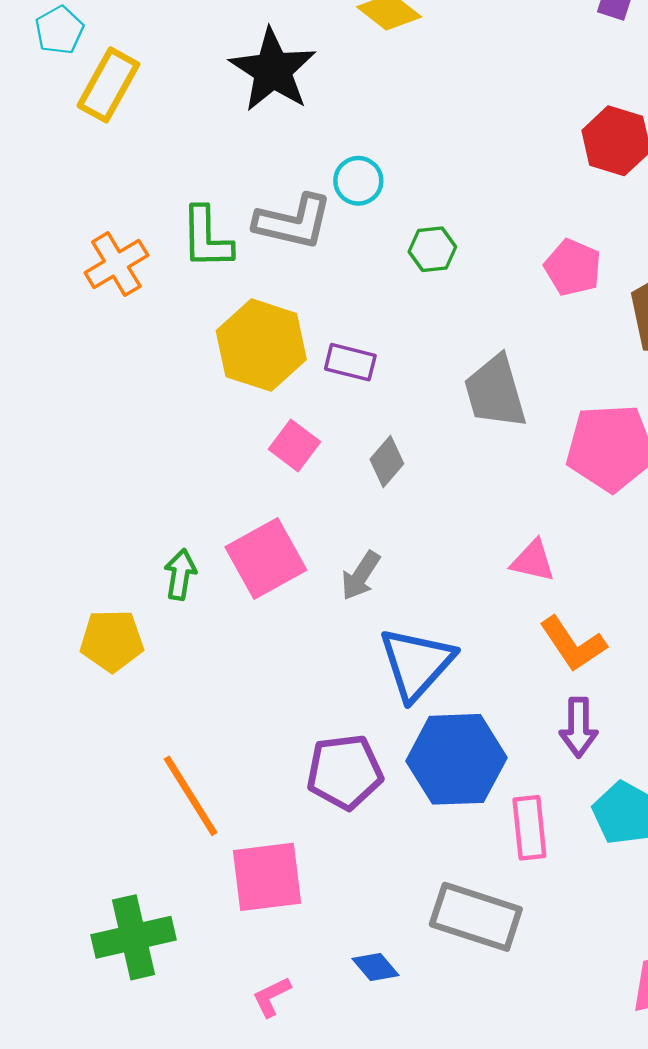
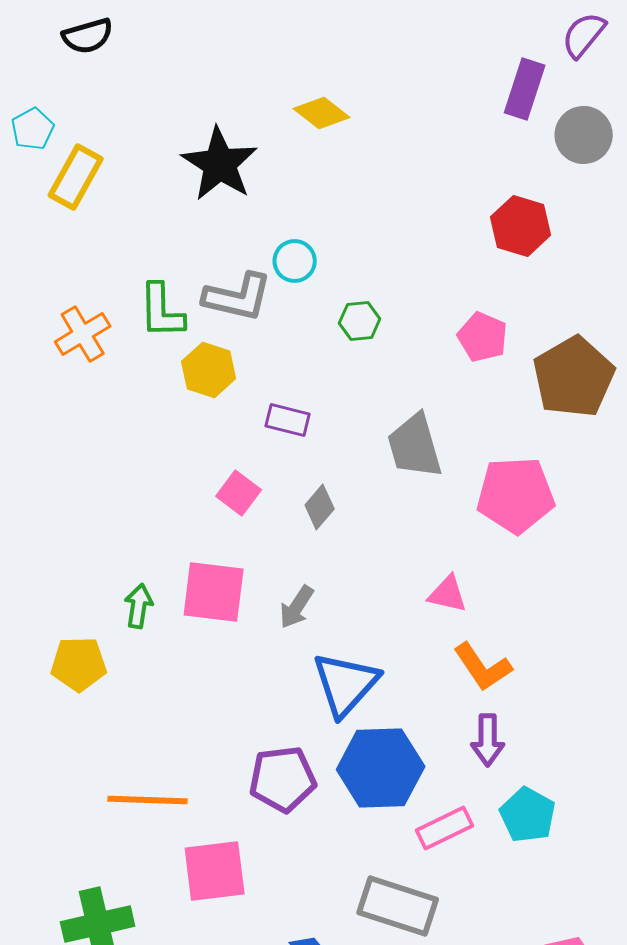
yellow hexagon: (261, 345) -> (209, 370), moved, size x0.7
pink square: (266, 558) -> (214, 592), turned 36
orange line: (191, 796) -> (148, 800), turned -56
pink rectangle: (529, 828) -> (445, 828), turned 70

